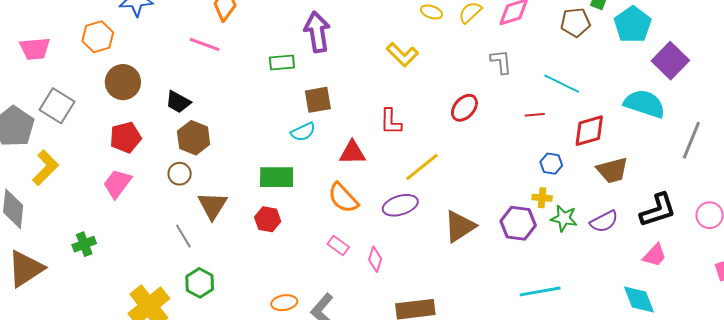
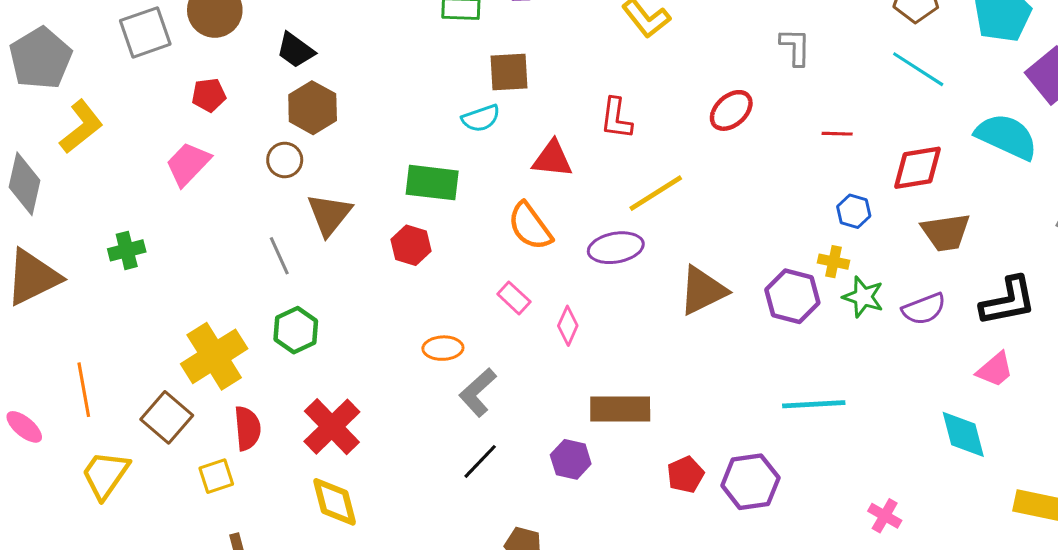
cyan line: (562, 84) -> (918, 69), moved
gray square: (57, 106) -> (145, 32), moved, turned 32
red pentagon: (125, 137) -> (209, 95), size x0.7
orange ellipse: (284, 303) -> (443, 348), moved

